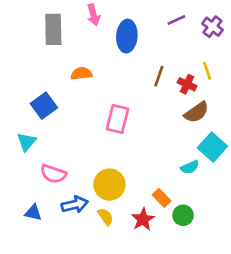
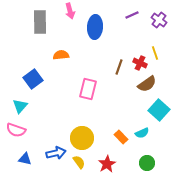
brown line: (159, 76) -> (119, 67), moved
cyan semicircle: (190, 167) -> (142, 133), moved
pink semicircle: (53, 174) -> (16, 130), moved
orange rectangle: (162, 198) -> (121, 137), moved
green circle: (183, 215) -> (147, 163), moved

